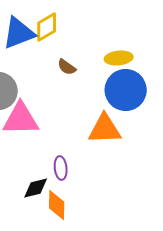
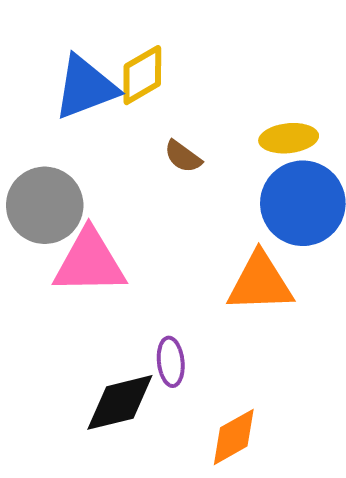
black diamond: (36, 188) -> (120, 402), size x1.4
orange diamond: (57, 205) -> (234, 437), moved, turned 60

